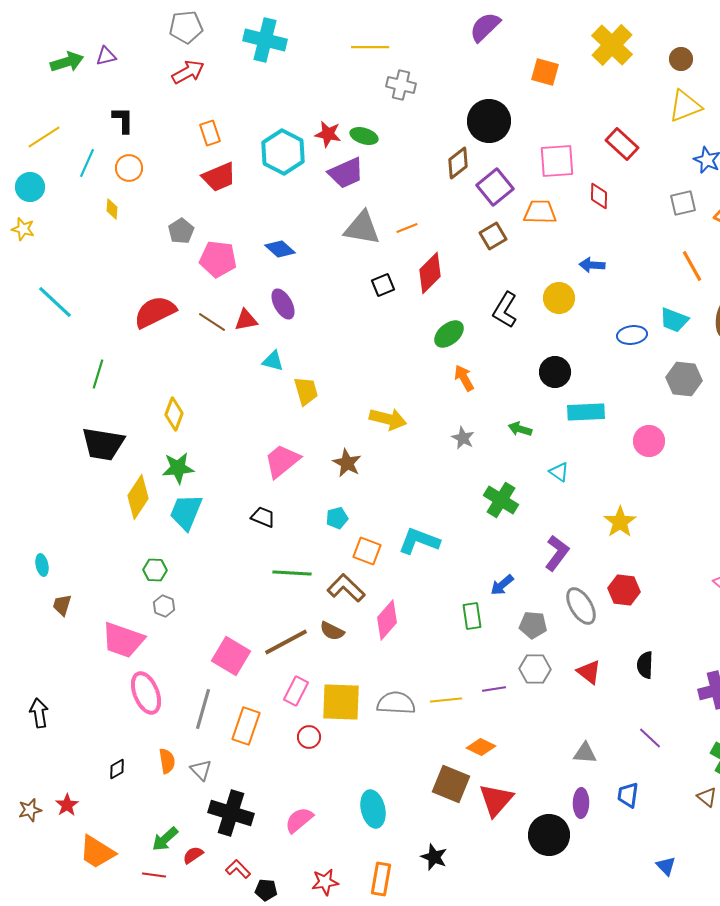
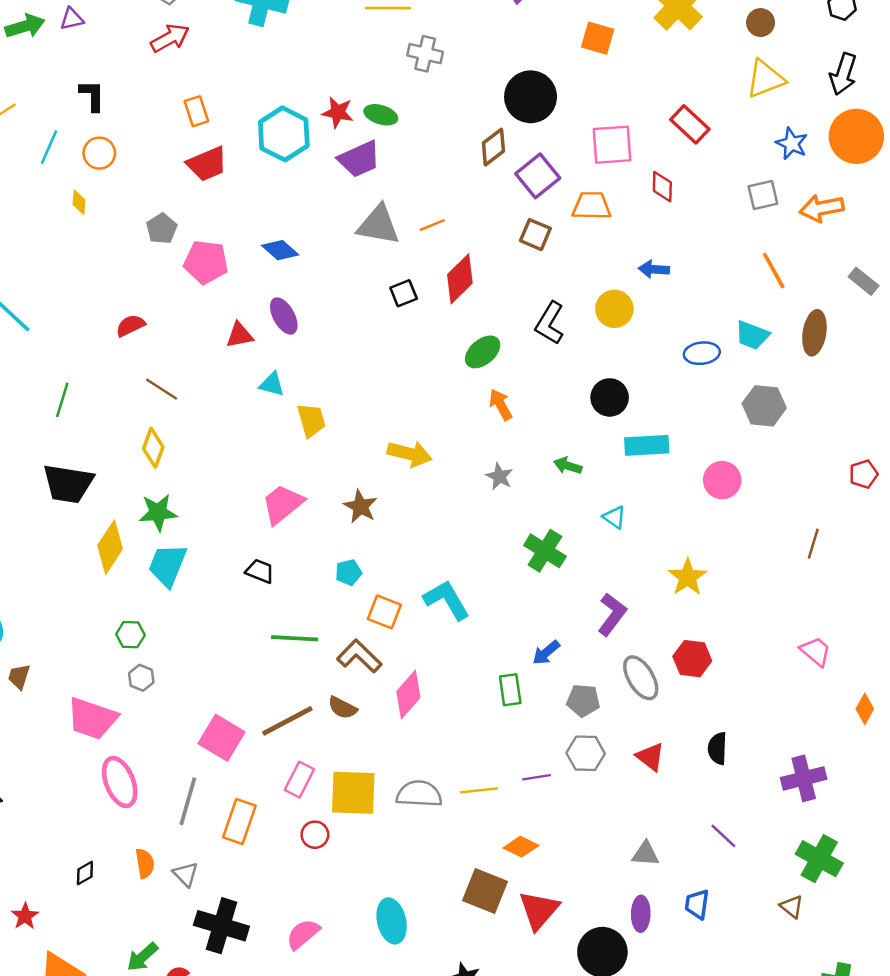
brown square: (493, 236) -> (535, 235), turned -36
red semicircle: (155, 312) -> (130, 326), size x0.6
brown line: (212, 322) -> (162, 389), moved
cyan L-shape: (419, 541) -> (447, 600), turned 39

